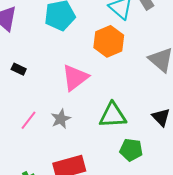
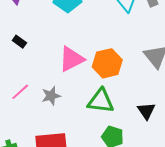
orange hexagon: (109, 41) -> (107, 63), moved

